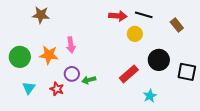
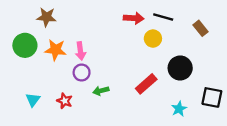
orange star: (49, 55) -> (56, 50), moved
green circle: (20, 57) -> (25, 45), moved
black square: (187, 72) -> (212, 97), moved
purple circle: (72, 74) -> (82, 73), moved
cyan star: (150, 96) -> (179, 109), moved

